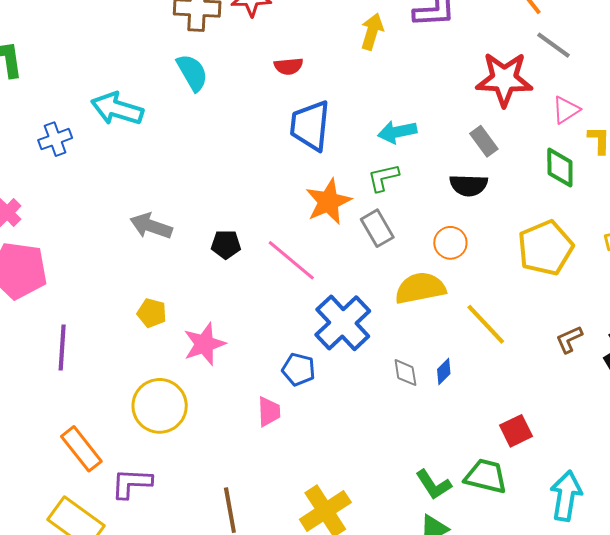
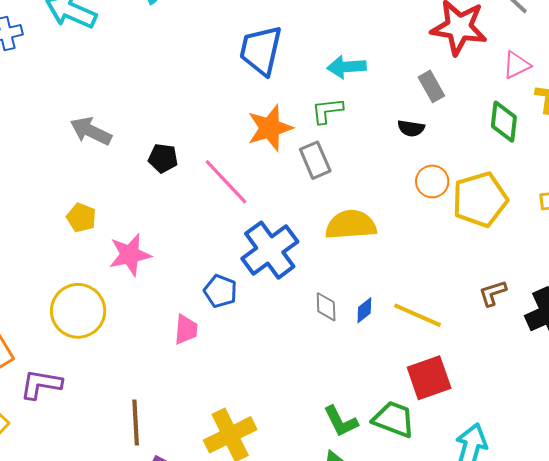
black semicircle: (469, 185) -> (411, 128), size x0.7
orange circle: (450, 243) -> (432, 181), moved
yellow line: (486, 324) -> (418, 315), moved, turned -30
red square: (516, 431) -> (429, 378), size x1.4

